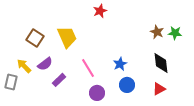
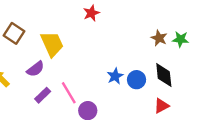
brown square: (35, 38) -> (14, 33), moved
purple semicircle: (45, 64) -> (35, 69), moved
pink line: (88, 68) -> (69, 93), moved
blue circle: (127, 85) -> (137, 80), moved

